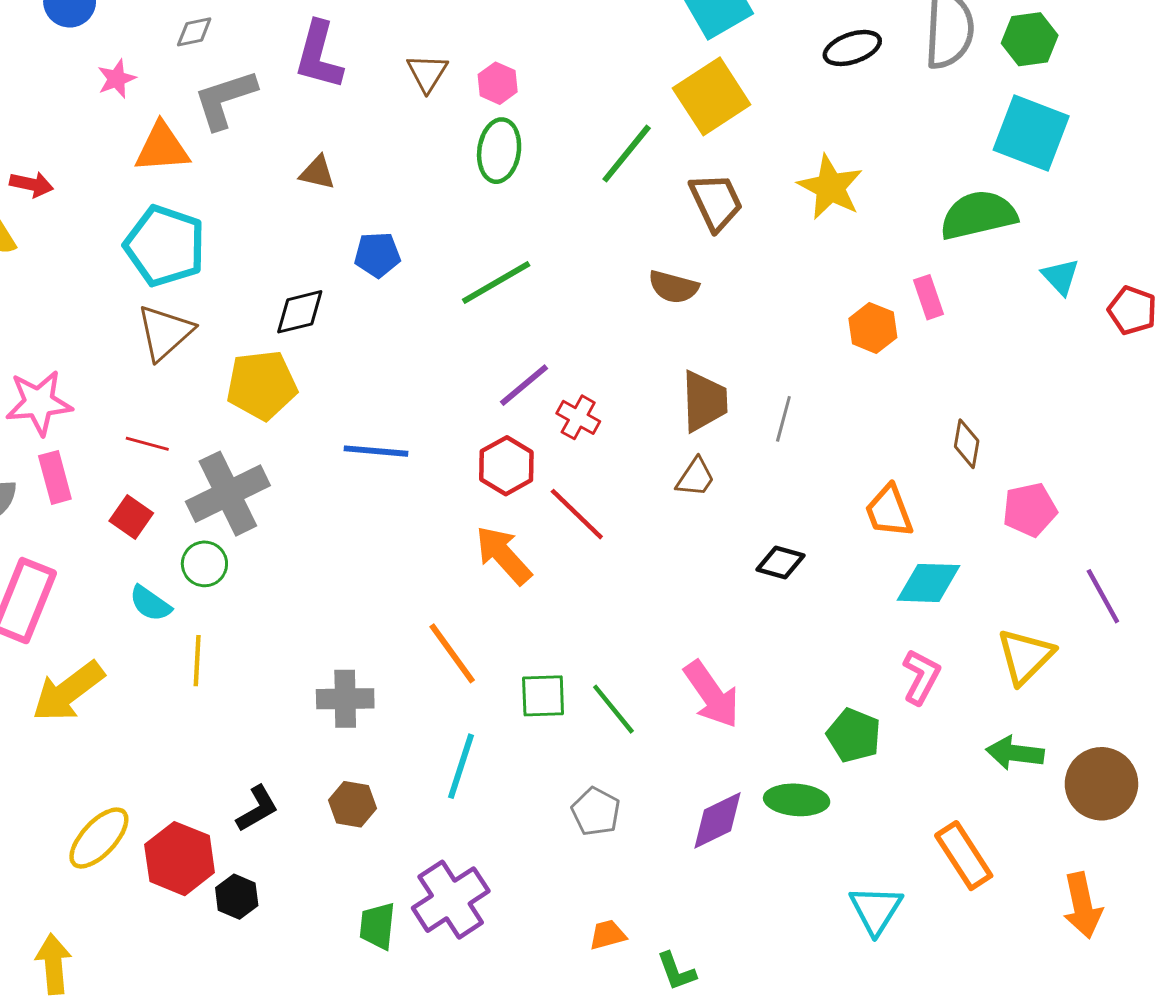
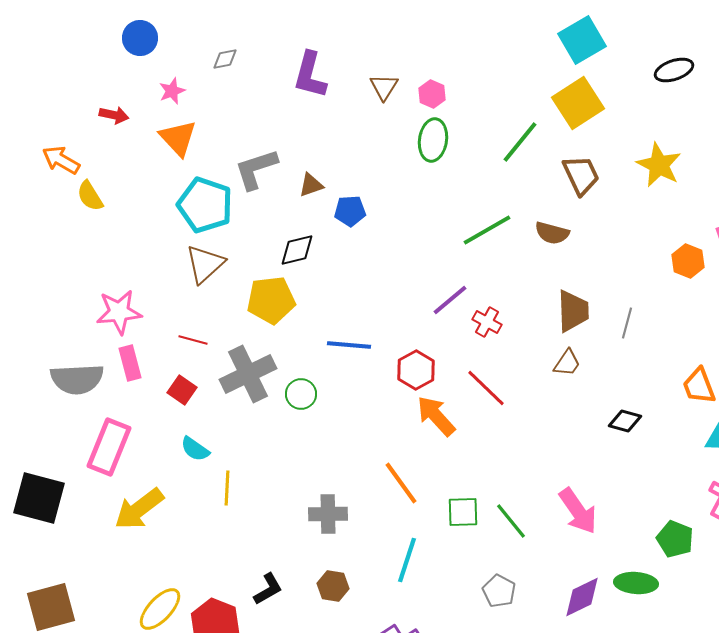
gray L-shape: (225, 99) -> (256, 169), moved
orange triangle: (162, 148) -> (178, 138), moved, turned 51
brown triangle: (317, 173) -> (311, 185), moved, turned -32
red arrow: (32, 184) -> (114, 115), moved
green line: (496, 283) -> (487, 230), moved
red hexagon: (506, 466) -> (416, 370), moved
green circle: (204, 564) -> (301, 394), moved

